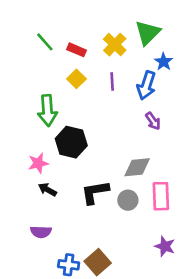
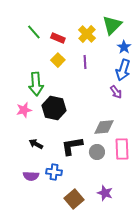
blue arrow: (146, 85) -> (123, 70), moved
pink star: (38, 163) -> (24, 110), moved
purple star: (165, 246) -> (105, 193), moved
blue cross: (69, 265) -> (54, 172), moved

